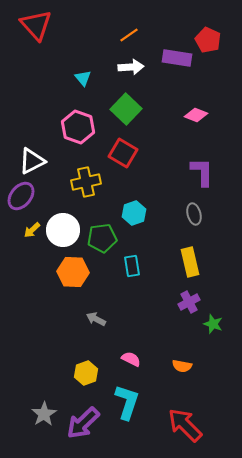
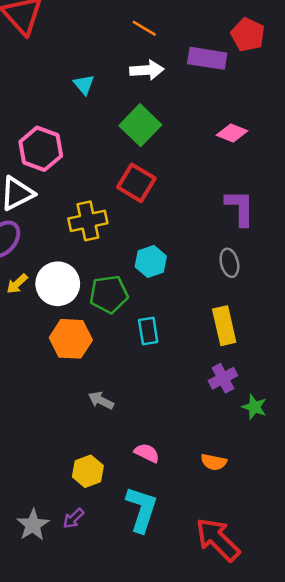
orange line: (129, 35) -> (144, 28), turned 66
pink hexagon: (78, 127) -> (41, 149), moved
purple arrow: (83, 423) -> (73, 518), moved, size x0.5

